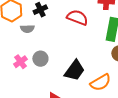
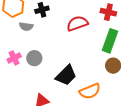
red semicircle: (77, 18) -> (77, 23), turned -50

